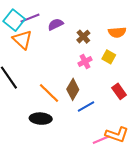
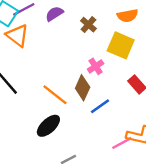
yellow square: (109, 57) -> (121, 45), size x1.6
pink cross: (85, 61) -> (96, 66), moved
black ellipse: (41, 119) -> (48, 126), turned -40

